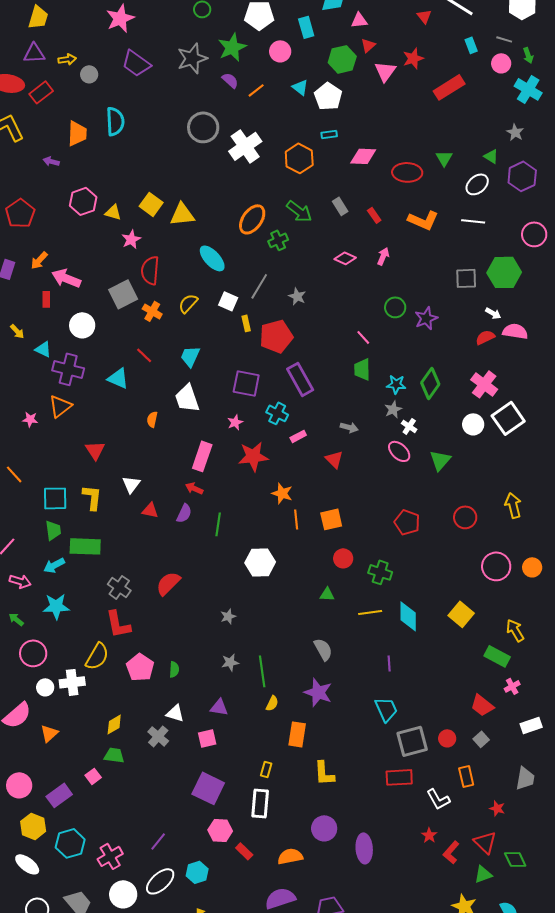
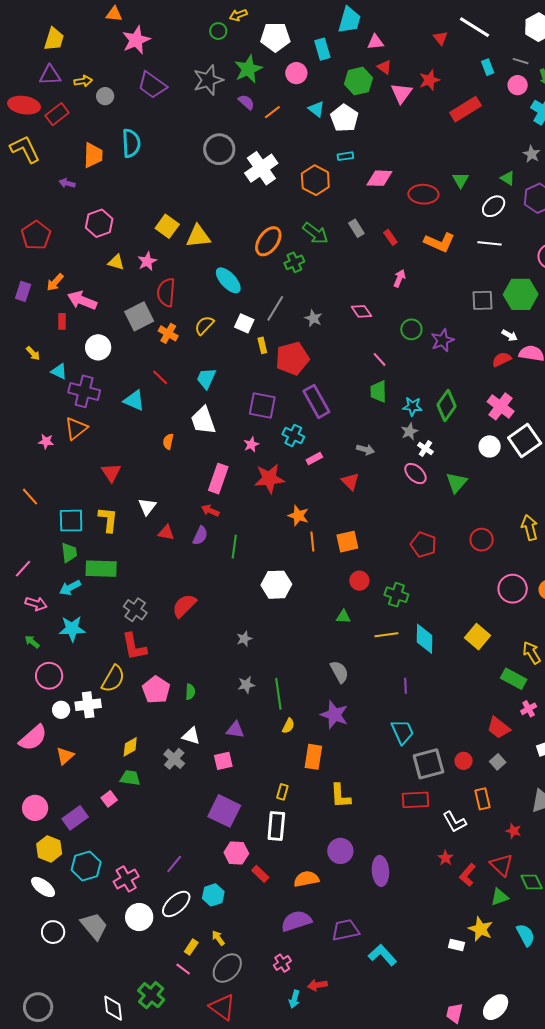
red triangle: (368, 45) -> (384, 67), turned -42
yellow triangle: (113, 212) -> (116, 262), moved
pink diamond: (345, 258) -> (361, 311), moved, turned 30

